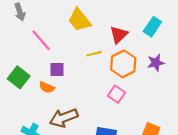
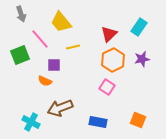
yellow trapezoid: (79, 20) -> (61, 22), moved
yellow line: (94, 54) -> (73, 47), moved
green square: (19, 77) -> (20, 55), moved, turned 30

